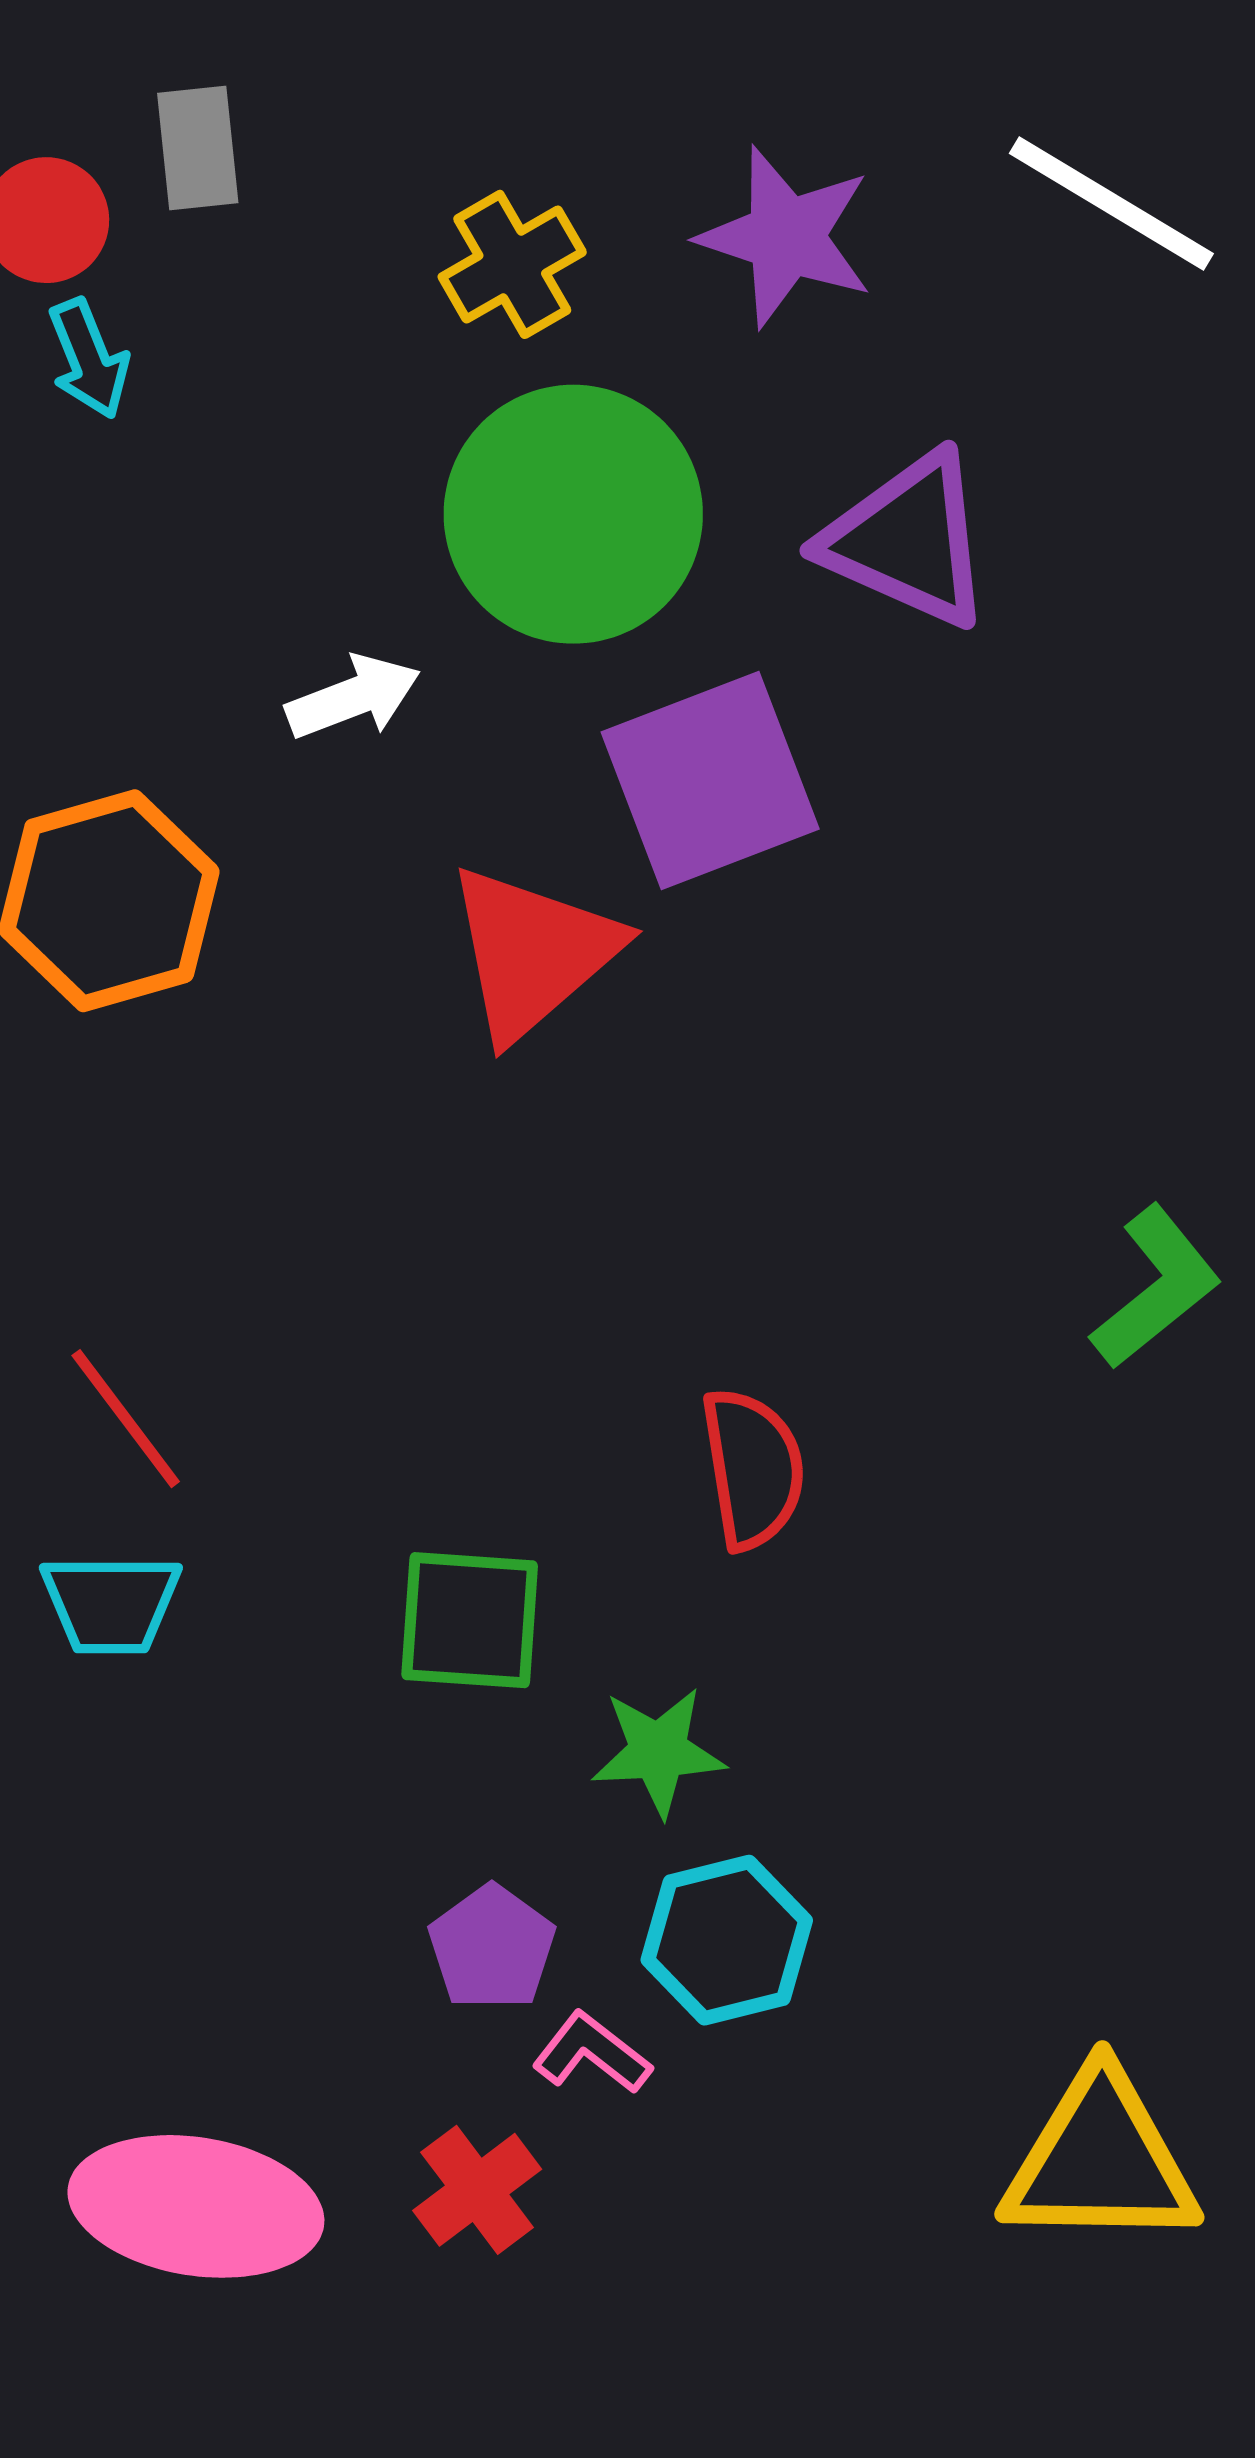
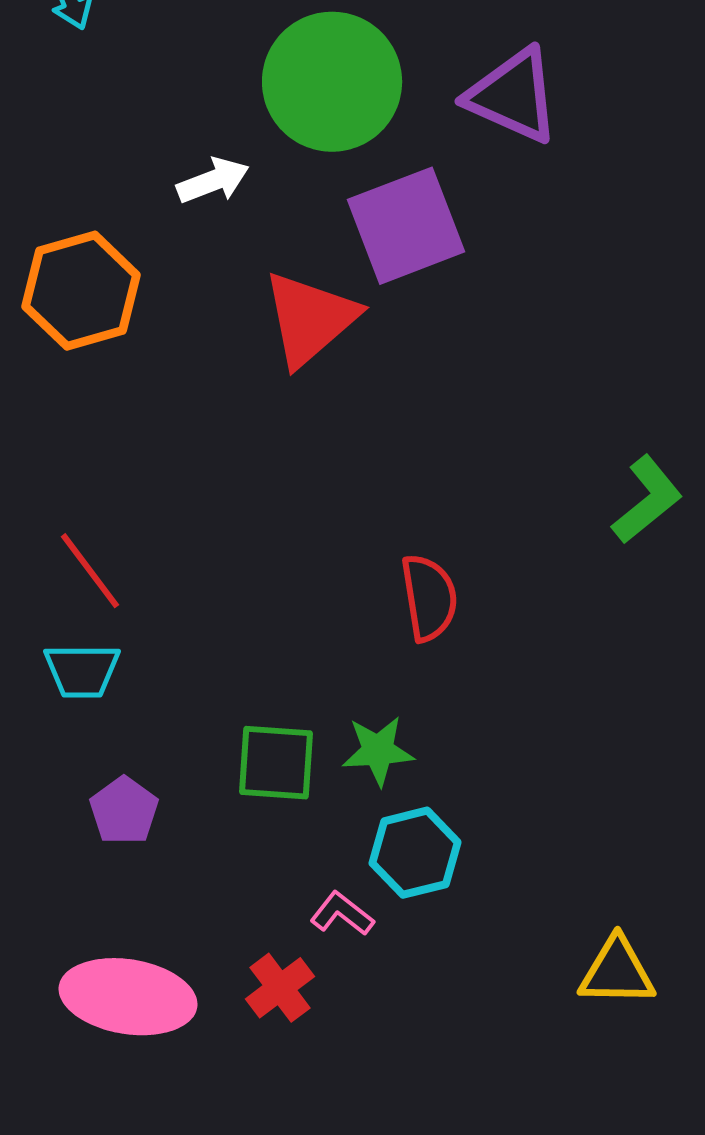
green square: (470, 1620) -> (276, 763), moved
purple pentagon: (492, 1948) -> (124, 811), moved
yellow triangle: (1100, 2160) -> (617, 972), size x0.7

